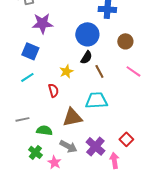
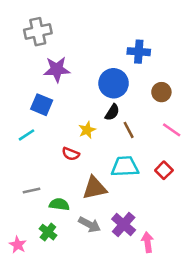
cyan line: (27, 77) -> (26, 135), moved
red semicircle: (53, 90) -> (71, 154), turned 128
red square: (126, 139) -> (164, 170), moved
pink star: (54, 162) -> (18, 245), moved

